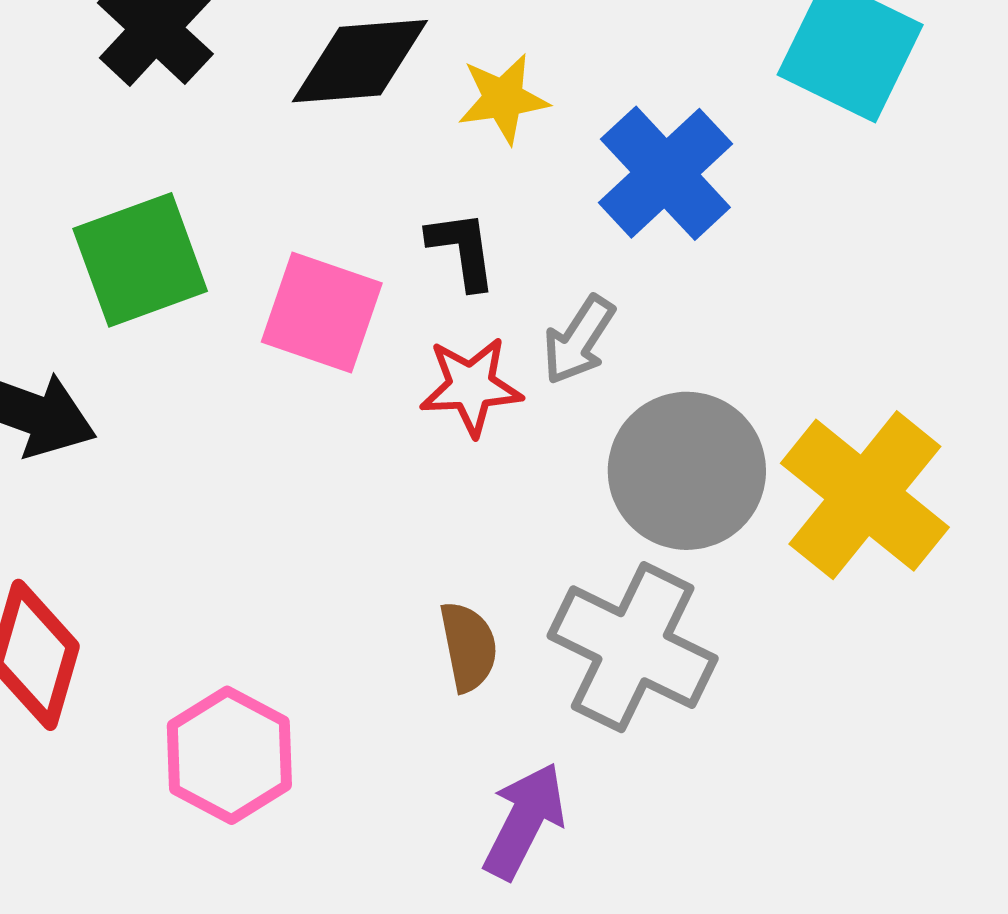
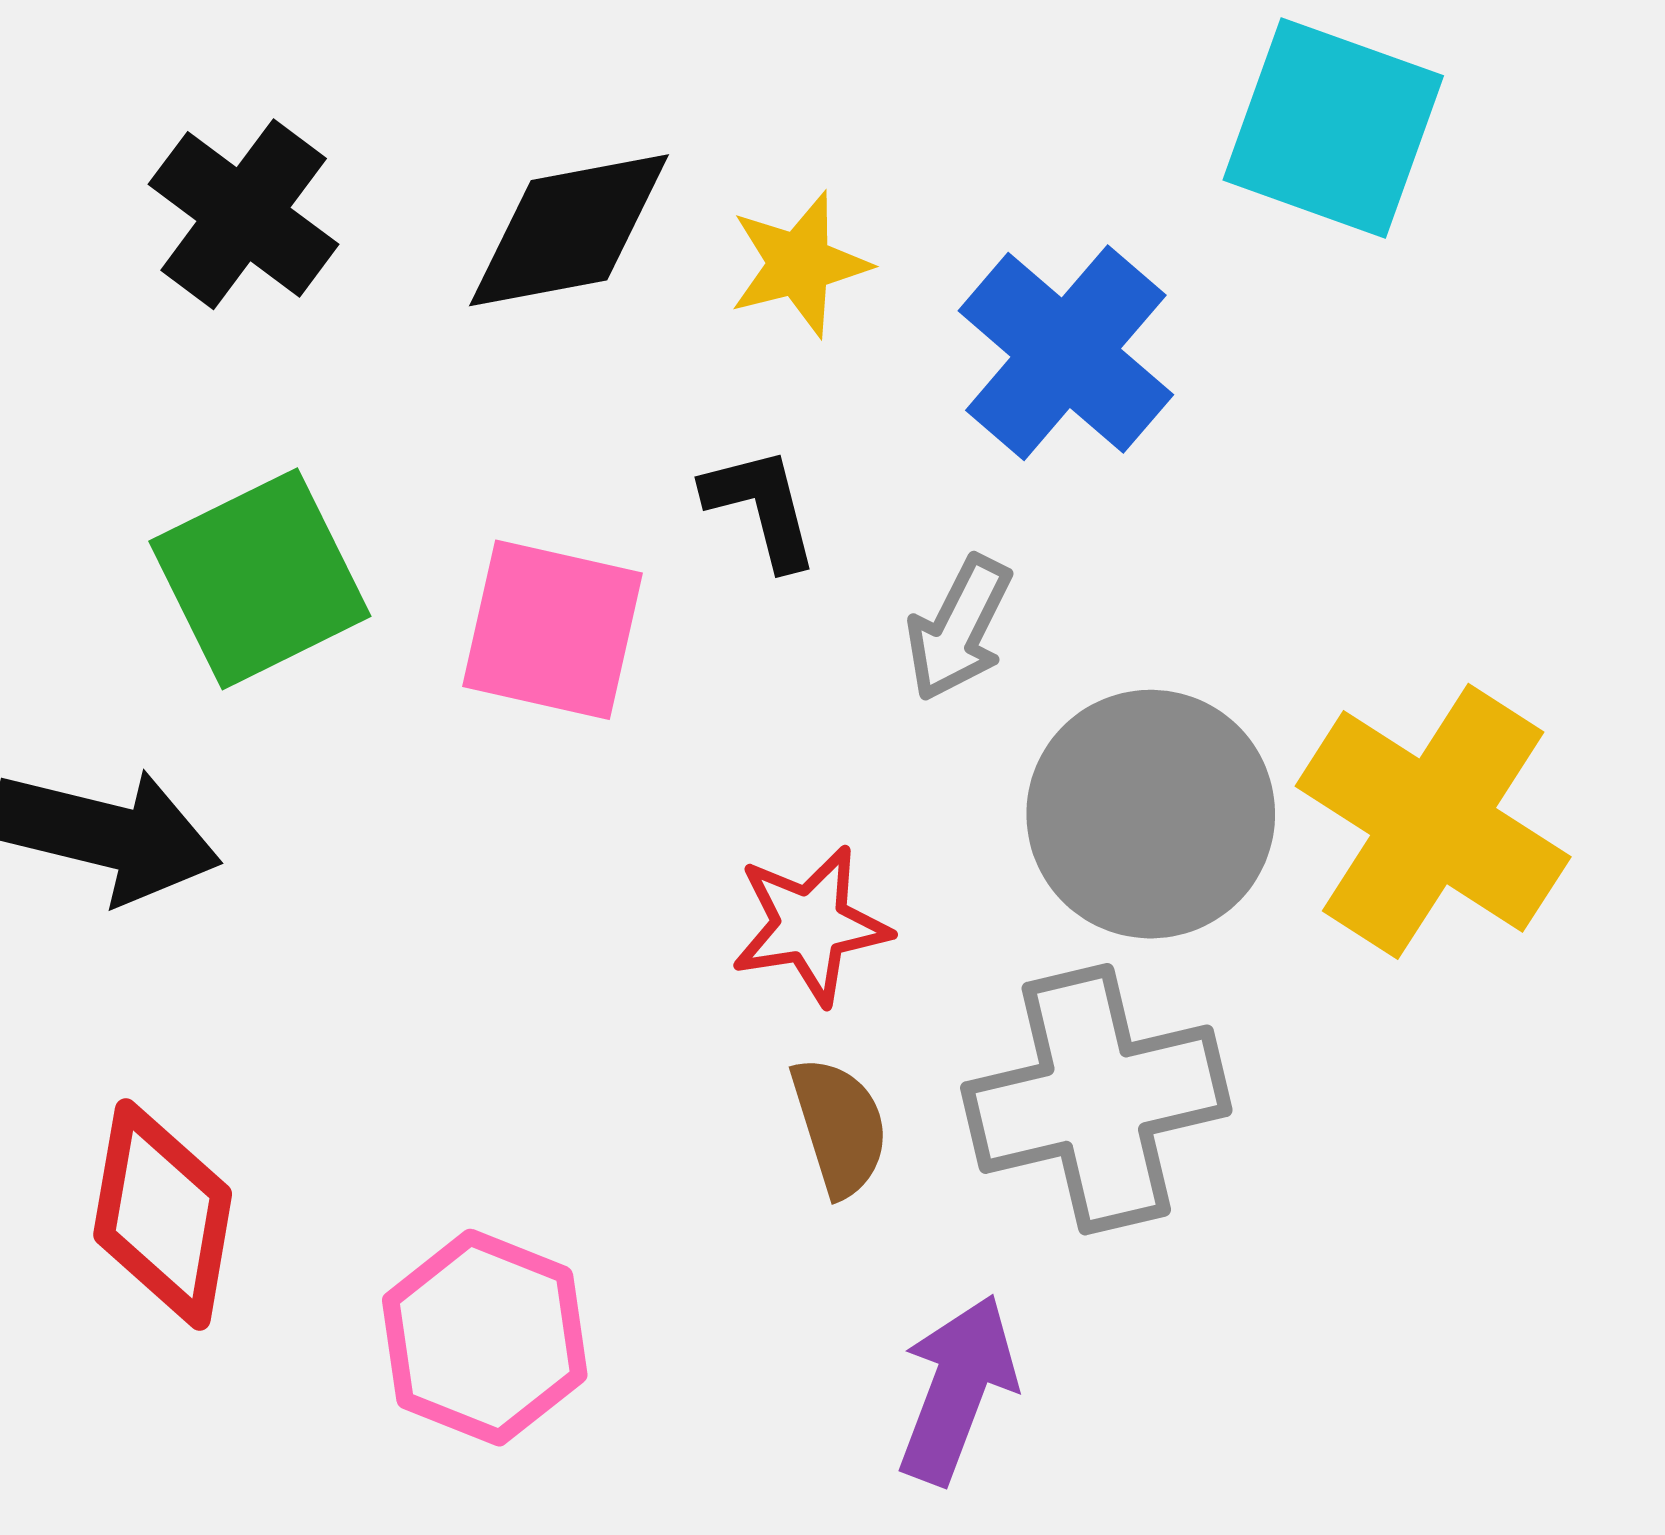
red star: (471, 386) -> (811, 925), moved
gray cross: (633, 647) -> (1096, 1099), turned -33

